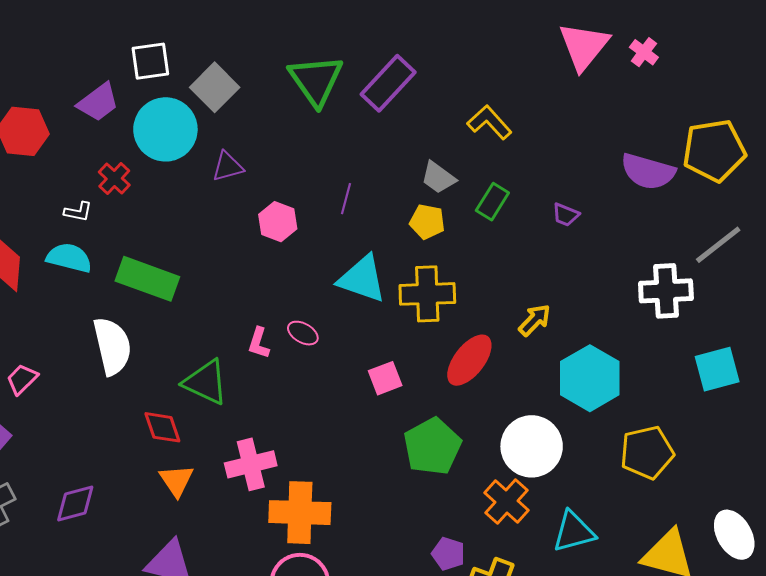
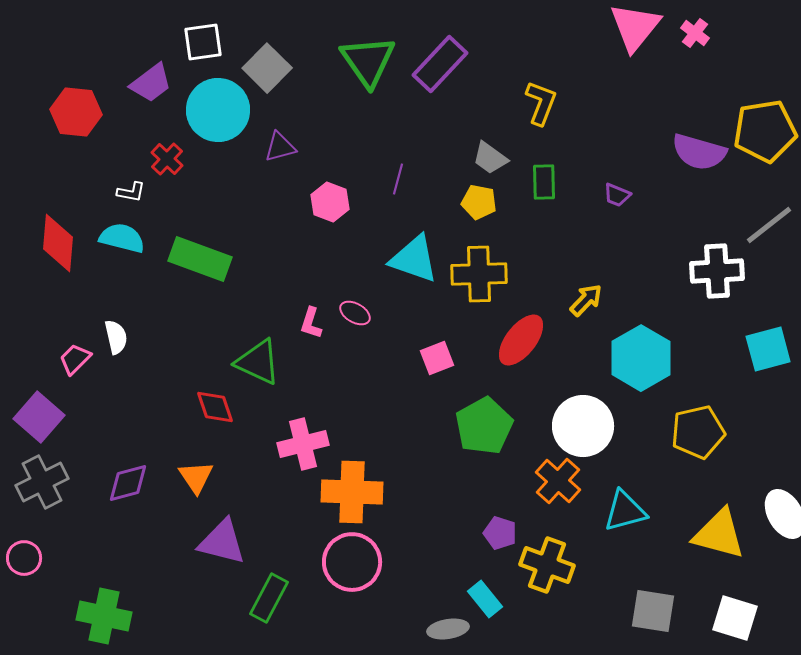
yellow L-shape: (489, 122) -> (541, 103), turned 63
green rectangle: (492, 202) -> (544, 182), turned -33
white semicircle: (112, 346) -> (116, 337), moved, size x0.6
orange triangle: (176, 480) -> (196, 477), moved

